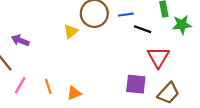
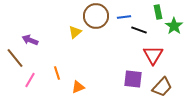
green star: (182, 25) -> (174, 26), turned -30
orange line: (48, 86) -> (57, 73), moved

